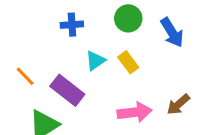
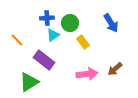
green circle: (128, 18) -> (70, 23), moved
cyan triangle: (95, 61) -> (53, 35), moved
orange line: (25, 76) -> (17, 40), moved

